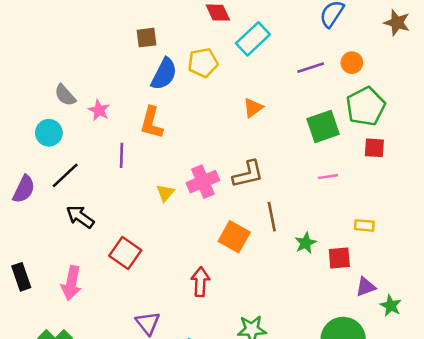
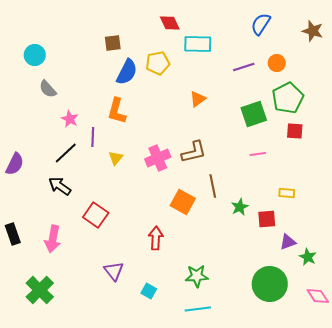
cyan rectangle: (253, 39) -> (198, 44), turned 44
pink star: (99, 110) -> (70, 119), moved
cyan circle: (49, 133) -> (35, 55), moved
black line: (65, 175) -> (66, 153), moved
yellow triangle: (165, 193) -> (116, 158), moved

